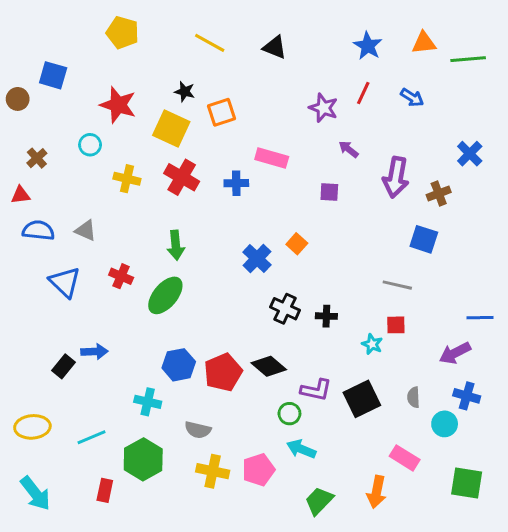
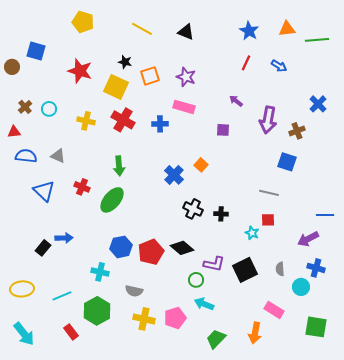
purple star: (323, 108) -> (186, 77), moved
cyan circle: (90, 145) -> (49, 109), moved
red rectangle: (105, 490) -> (71, 332), turned -49

